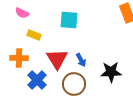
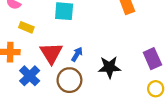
blue arrow: (81, 60) -> (77, 54), turned -120

